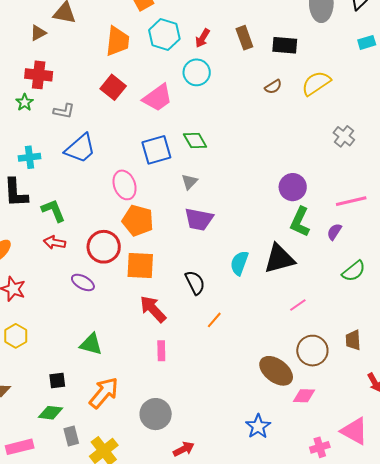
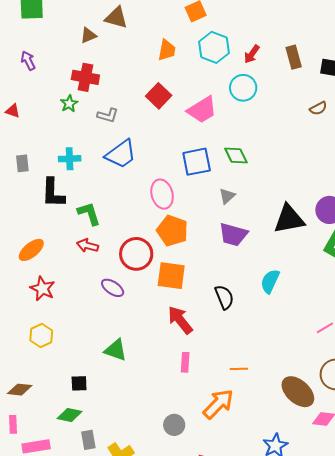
orange trapezoid: (118, 41) -> (167, 50), size x0.7
black triangle: (279, 259) -> (289, 219), moved
orange line: (214, 320) -> (239, 369), moved, turned 42
orange arrow: (104, 393) -> (218, 404), moved
gray circle: (156, 414) -> (174, 425), size x0.7

